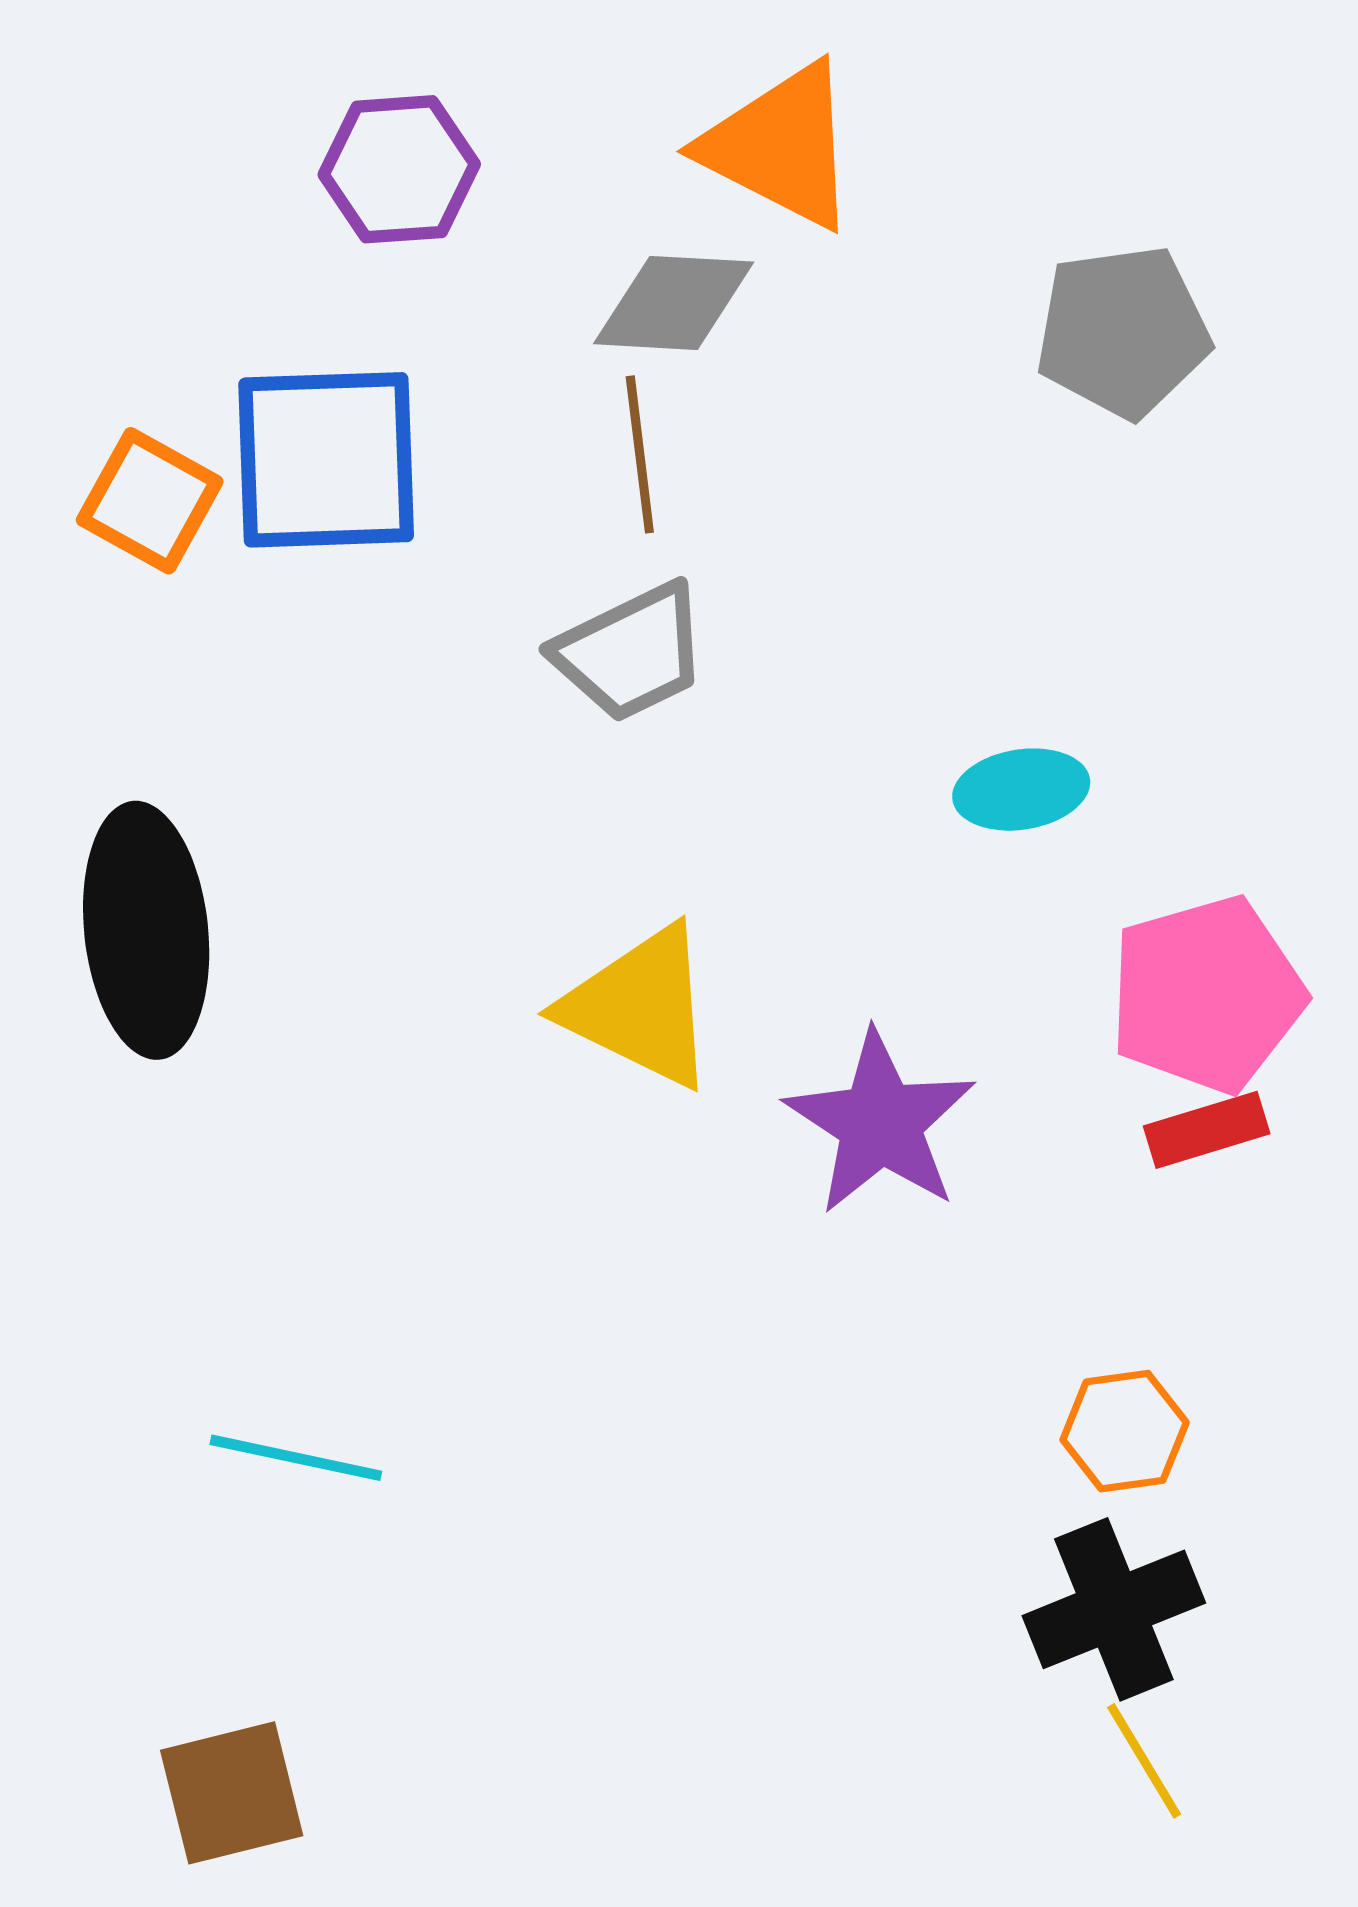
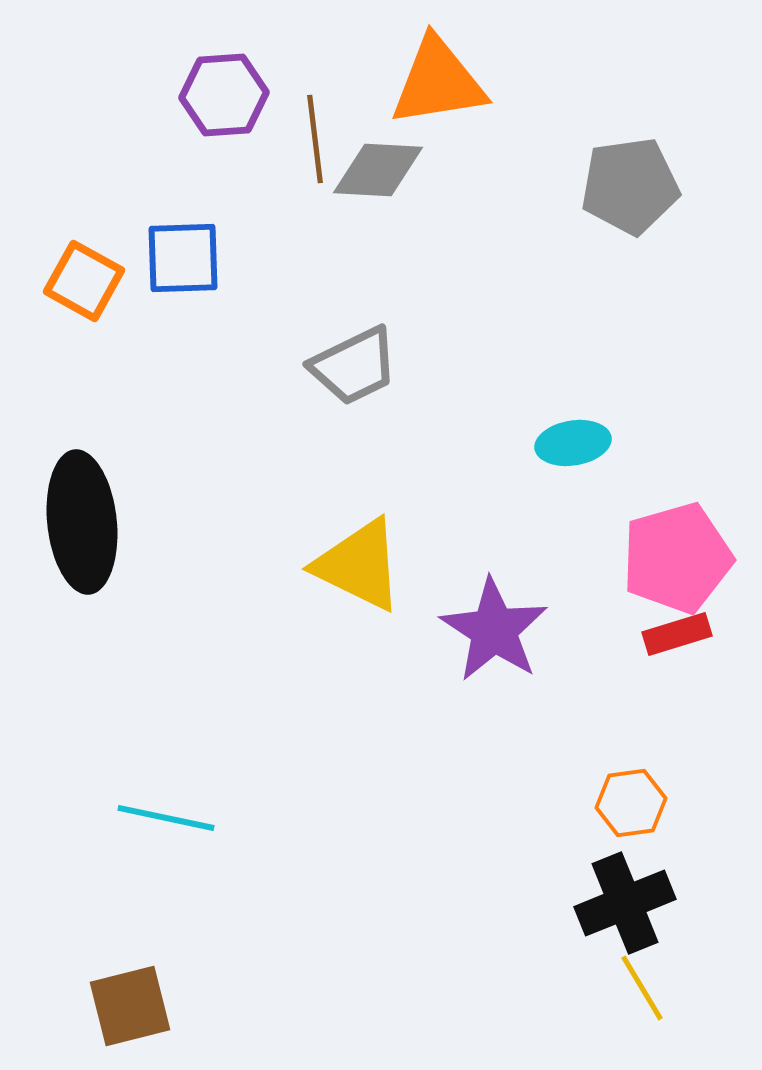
orange triangle: (781, 146) -> (438, 82), turned -36
brown line: (640, 454) -> (315, 139), moved
blue square: (326, 460) -> (183, 258), size x0.7

